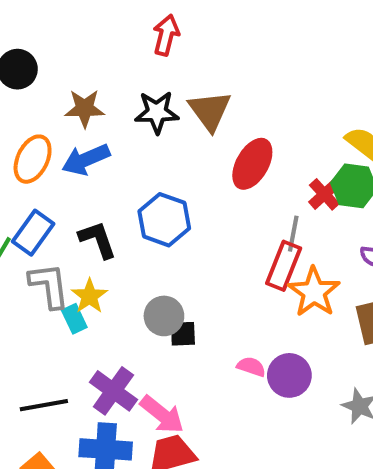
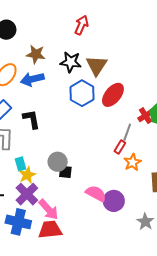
blue hexagon: (164, 220) -> (82, 93), moved
red rectangle: (284, 266) -> (120, 147), size x0.6
orange star: (314, 292) -> (133, 162), size x0.7
yellow star: (89, 296) -> (27, 175), moved
cyan rectangle: (74, 319) -> (21, 164), moved
pink semicircle: (251, 367) -> (96, 194), size x1.5

